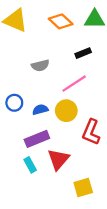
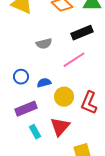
black rectangle: (83, 53) -> (82, 33), size x1.5
yellow circle: (66, 111) -> (64, 97), moved
purple rectangle: (37, 139) -> (26, 109), moved

